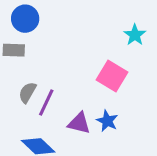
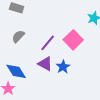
purple line: (46, 102) -> (48, 43), moved

